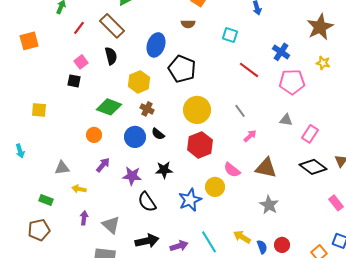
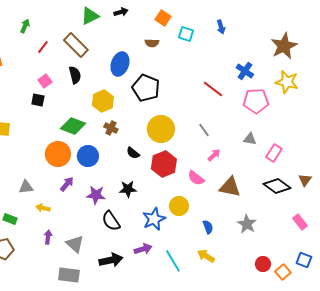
cyan square: (230, 35) -> (186, 34), moved
yellow star: (323, 63) -> (287, 82), size x1.6
black semicircle: (158, 134) -> (133, 153), moved
orange circle: (94, 135) -> (58, 154), size x1.6
blue circle: (135, 137) -> (88, 156), moved
pink semicircle: (232, 170) -> (196, 178), moved
gray star: (269, 205) -> (247, 224), moved
red circle: (282, 245) -> (263, 264), moved
purple arrow: (179, 246) -> (143, 249), moved
blue semicircle: (262, 247) -> (208, 227), moved

